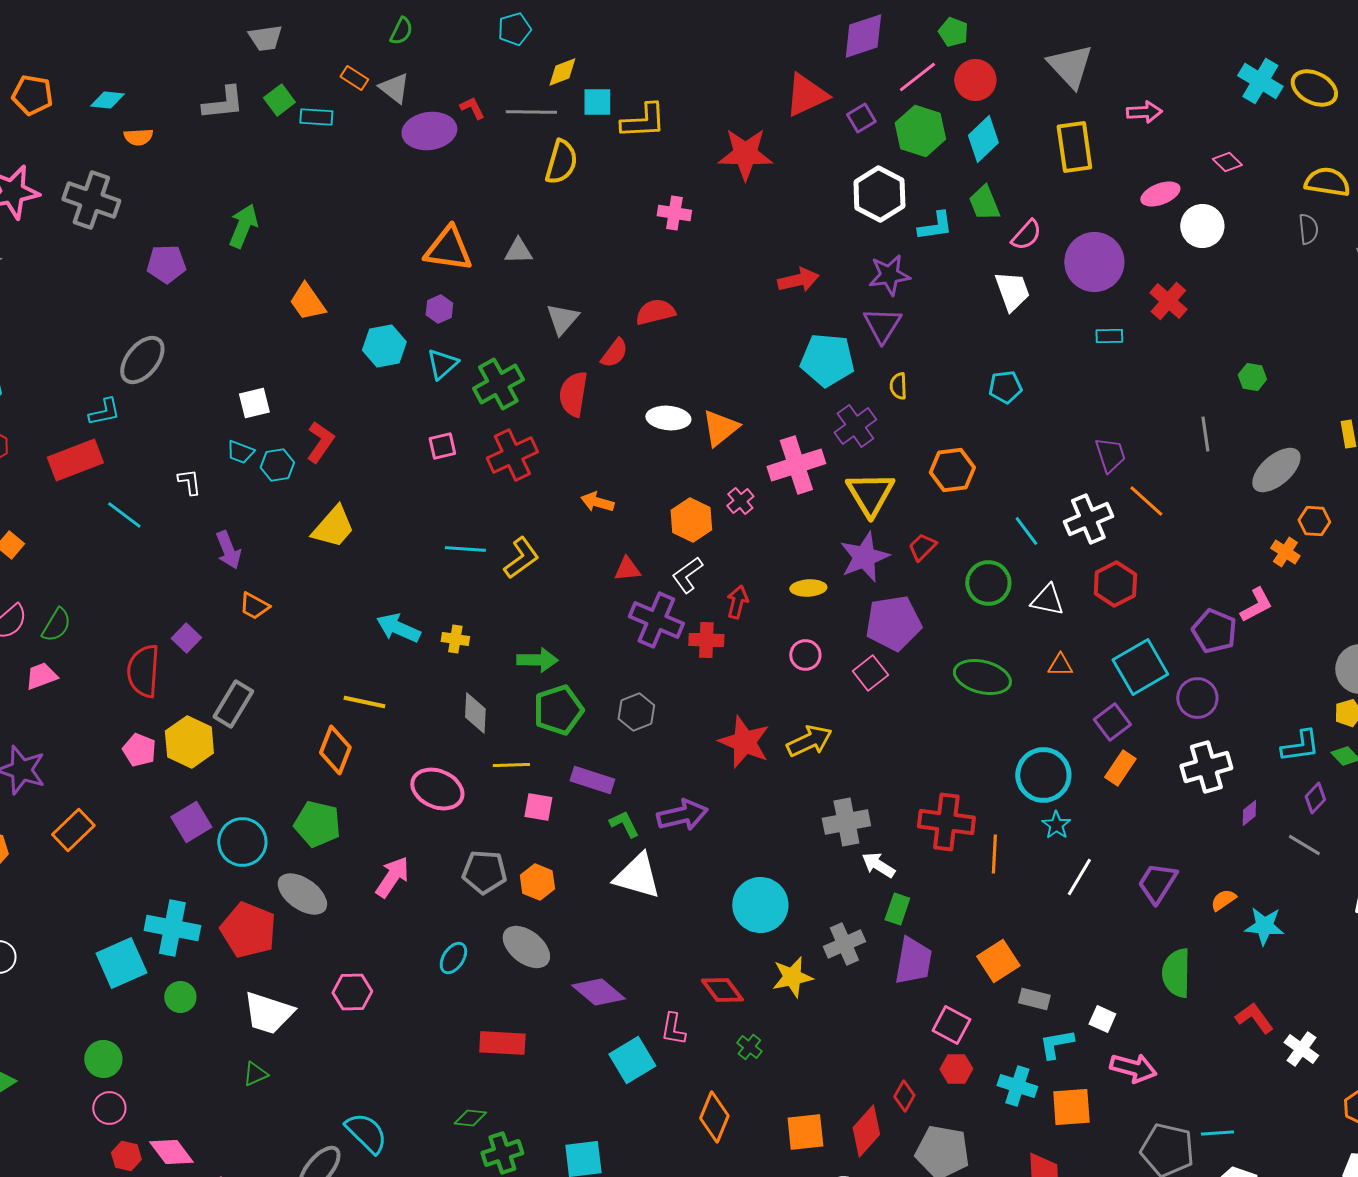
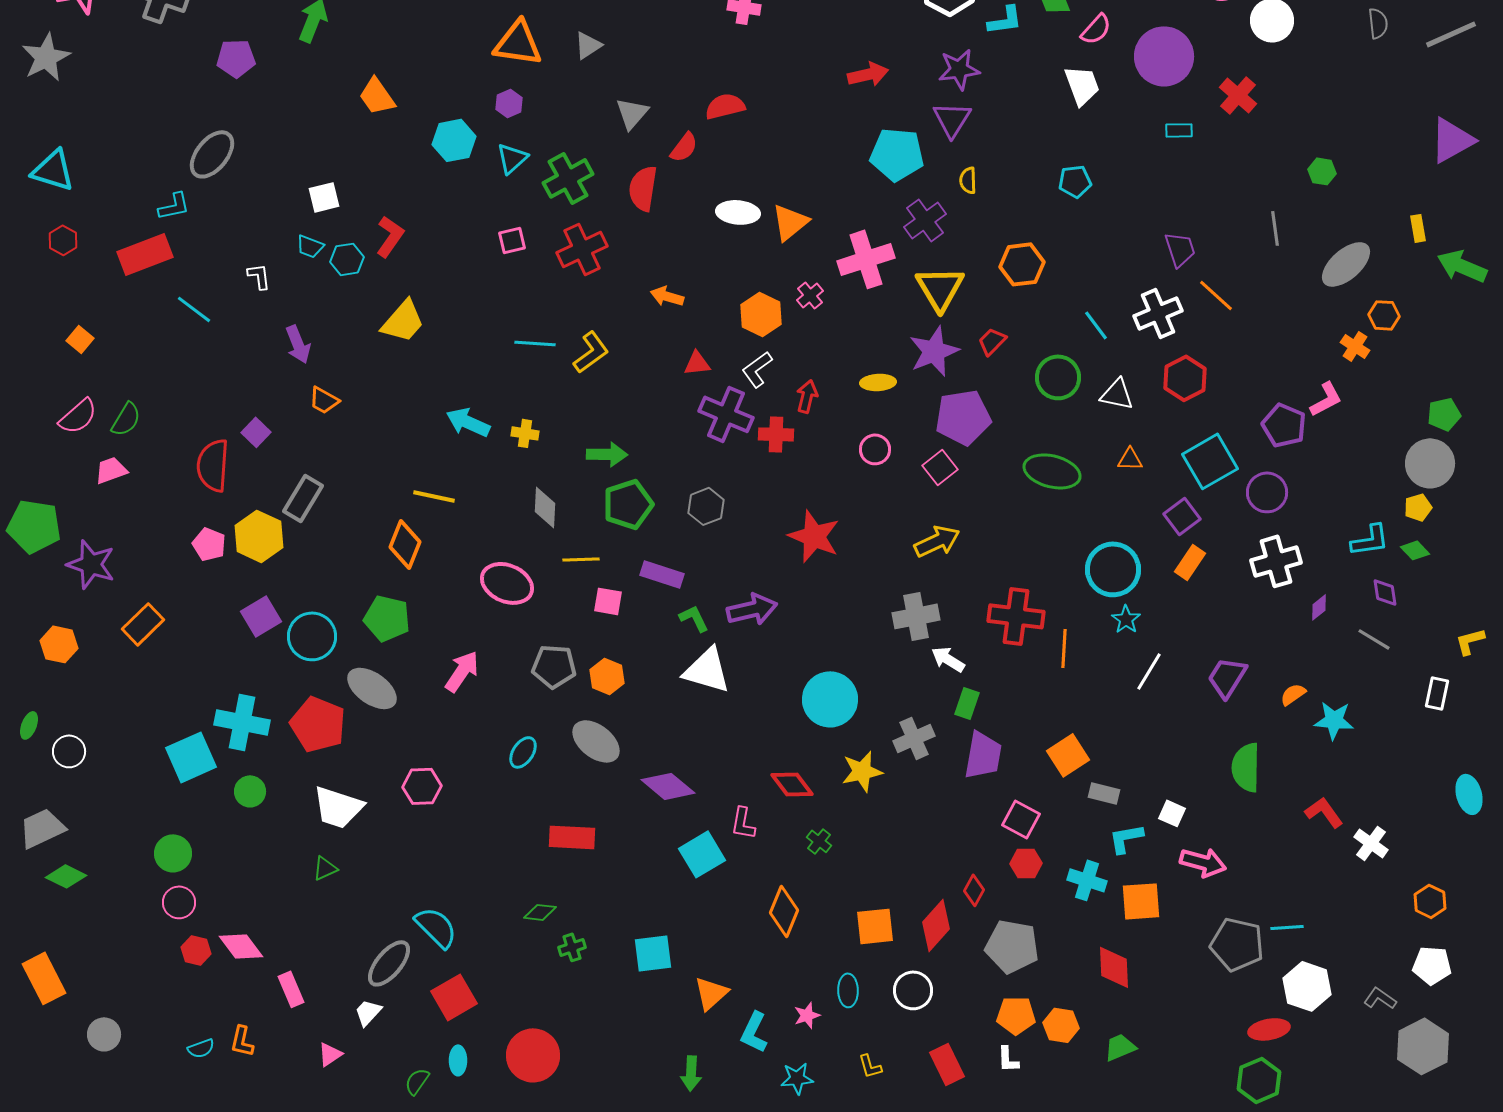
gray triangle: (518, 251) -> (588, 45), turned -32
yellow arrow: (809, 741) -> (937, 541), moved
purple diamond: (1315, 798) -> (1385, 592), turned -52
green cross: (502, 1153) -> (572, 947), size x0.7

